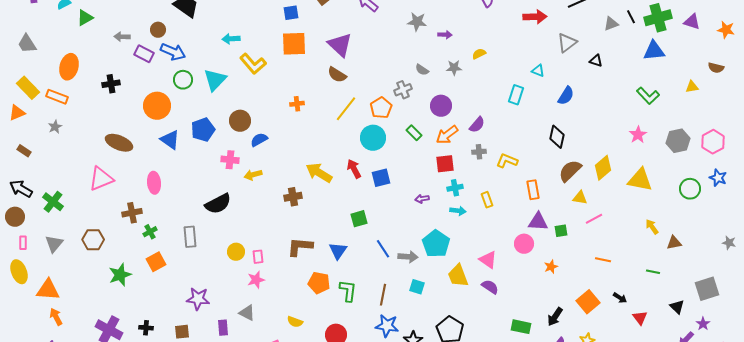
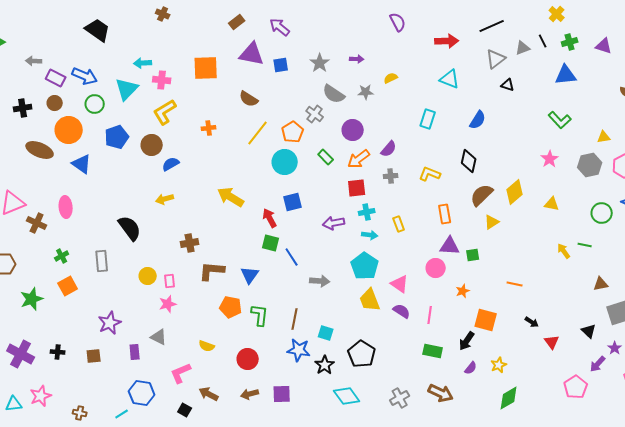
blue square: (291, 13) -> (281, 65), moved
green cross: (658, 18) -> (570, 42), size x0.6
gray star: (417, 22) -> (320, 63), moved, turned 30
brown circle: (158, 30) -> (55, 103), moved
gray triangle: (567, 43) -> (496, 59), moved
purple triangle: (340, 45) -> (252, 54), moved, turned -32
yellow L-shape: (253, 64) -> (165, 112), moved, turned 100
gray semicircle: (422, 70) -> (334, 94), size x1.6
cyan triangle: (538, 71) -> (450, 79), moved, size x1.5
cyan triangle: (215, 80) -> (127, 89), moved
yellow triangle: (692, 87) -> (604, 137), moved
gray cross: (403, 90) -> (315, 114), turned -30
blue pentagon: (203, 130) -> (117, 137), moved
brown ellipse: (119, 143) -> (40, 150), moved
pink cross: (230, 160) -> (162, 80), moved
yellow L-shape: (507, 161) -> (430, 174), moved
red arrow: (354, 169) -> (270, 218), moved
yellow triangle: (640, 180) -> (552, 204), size x0.6
brown cross: (293, 197) -> (190, 243), moved
yellow triangle: (580, 198) -> (492, 222), turned -42
purple arrow: (422, 199) -> (334, 223), size x1.5
black semicircle: (218, 204) -> (130, 228), turned -100
brown cross: (132, 213) -> (37, 223), moved, turned 36
green square: (359, 219) -> (271, 243), turned 30
pink line: (594, 219) -> (430, 315), moved, turned -54
brown triangle: (674, 243) -> (601, 284), moved
cyan pentagon: (436, 244) -> (365, 266), moved
blue line: (383, 249) -> (292, 257), moved
green line: (653, 272) -> (585, 245), moved
cyan square: (417, 287) -> (326, 333), moved
purple star: (198, 299) -> (110, 323), turned -30
orange square: (588, 302) -> (486, 320), moved, turned -35

